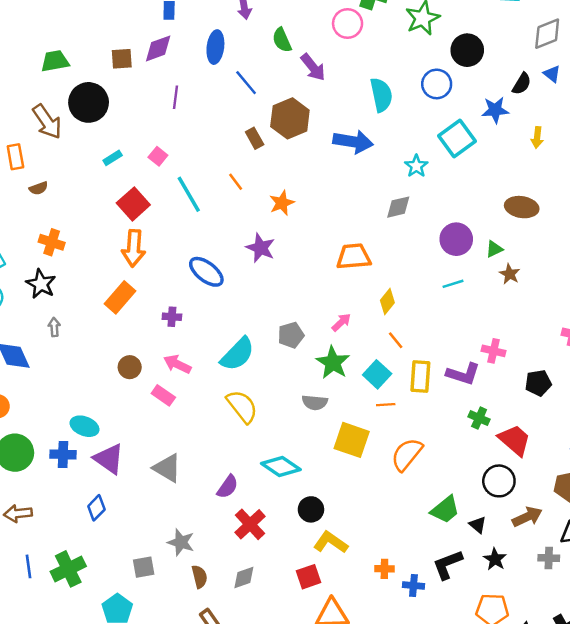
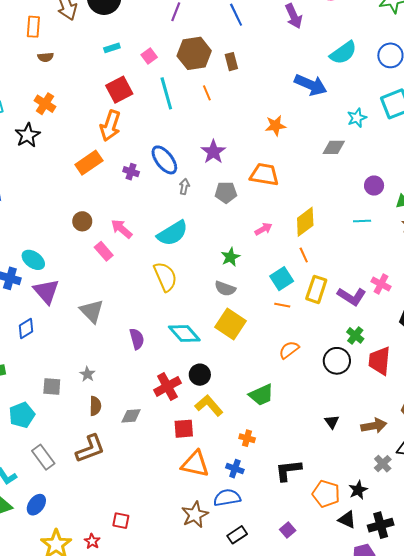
cyan semicircle: (381, 95) -> (343, 53), turned 52
brown hexagon: (290, 118) -> (194, 53), moved
orange star: (282, 203) -> (275, 126), moved
purple circle: (456, 239) -> (374, 186), size x0.7
orange trapezoid: (354, 257) -> (264, 174), moved
yellow diamond: (387, 301) -> (305, 222), size x1.4
purple cross: (172, 317) -> (131, 172), moved
gray arrow: (54, 327) -> (184, 187), moved
gray pentagon: (291, 335) -> (226, 192), moved
green star: (333, 363) -> (230, 257), moved, size x0.7
yellow square: (352, 440) -> (230, 324), moved
red trapezoid: (515, 440) -> (379, 361), turned -140
orange semicircle: (407, 454) -> (289, 350), size x0.7
black circle: (499, 481) -> (337, 361), moved
purple semicircle: (228, 487) -> (137, 339), turned -65
green trapezoid: (445, 510) -> (261, 395), moved
red cross: (250, 524) -> (167, 386), moved
gray star: (181, 542) -> (87, 374), size x0.7
gray cross: (549, 558) -> (383, 464), turned 30
black star: (495, 559) -> (358, 490), moved
black L-shape: (448, 565) -> (288, 470), moved
blue cross: (413, 585) -> (235, 469), moved

